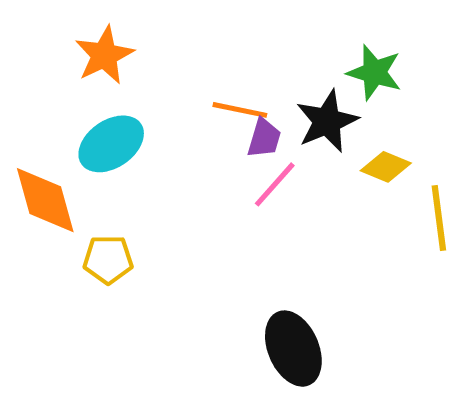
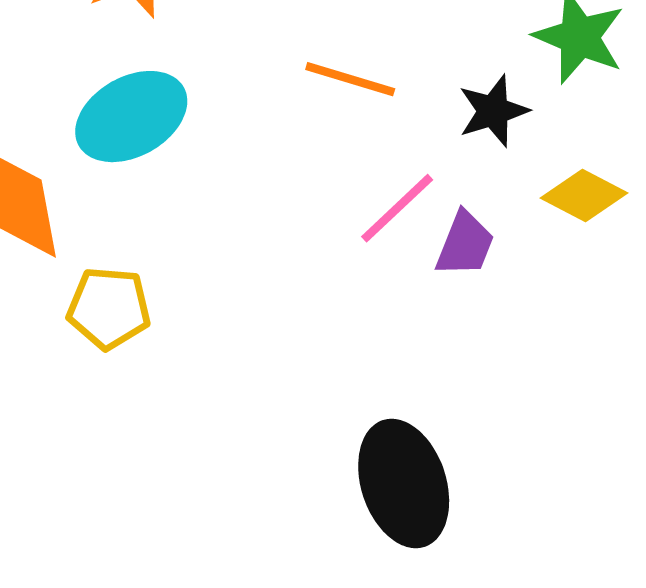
black star: (327, 121) -> (493, 111), size x0.7
purple trapezoid: (264, 138) -> (465, 244), moved

